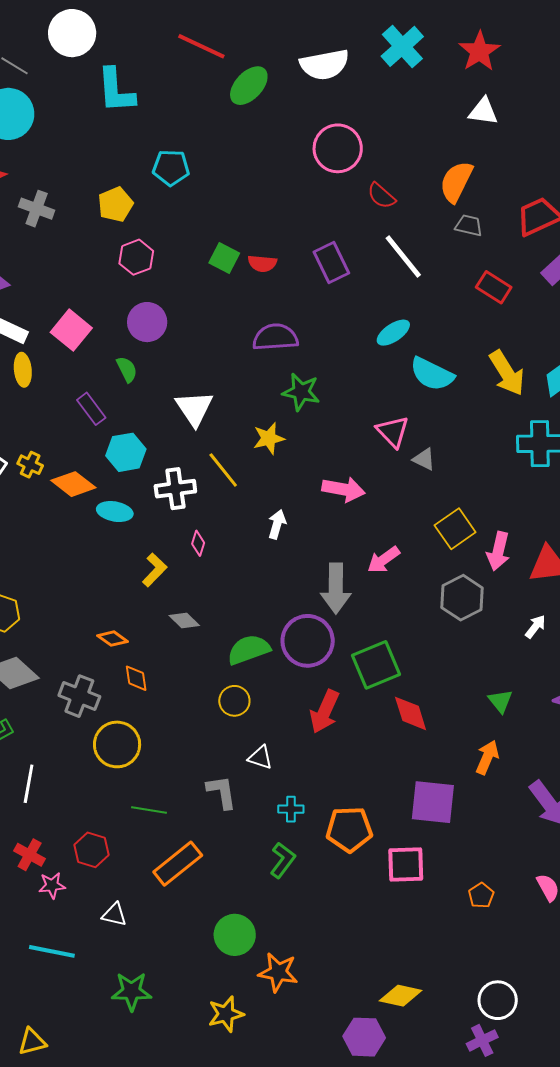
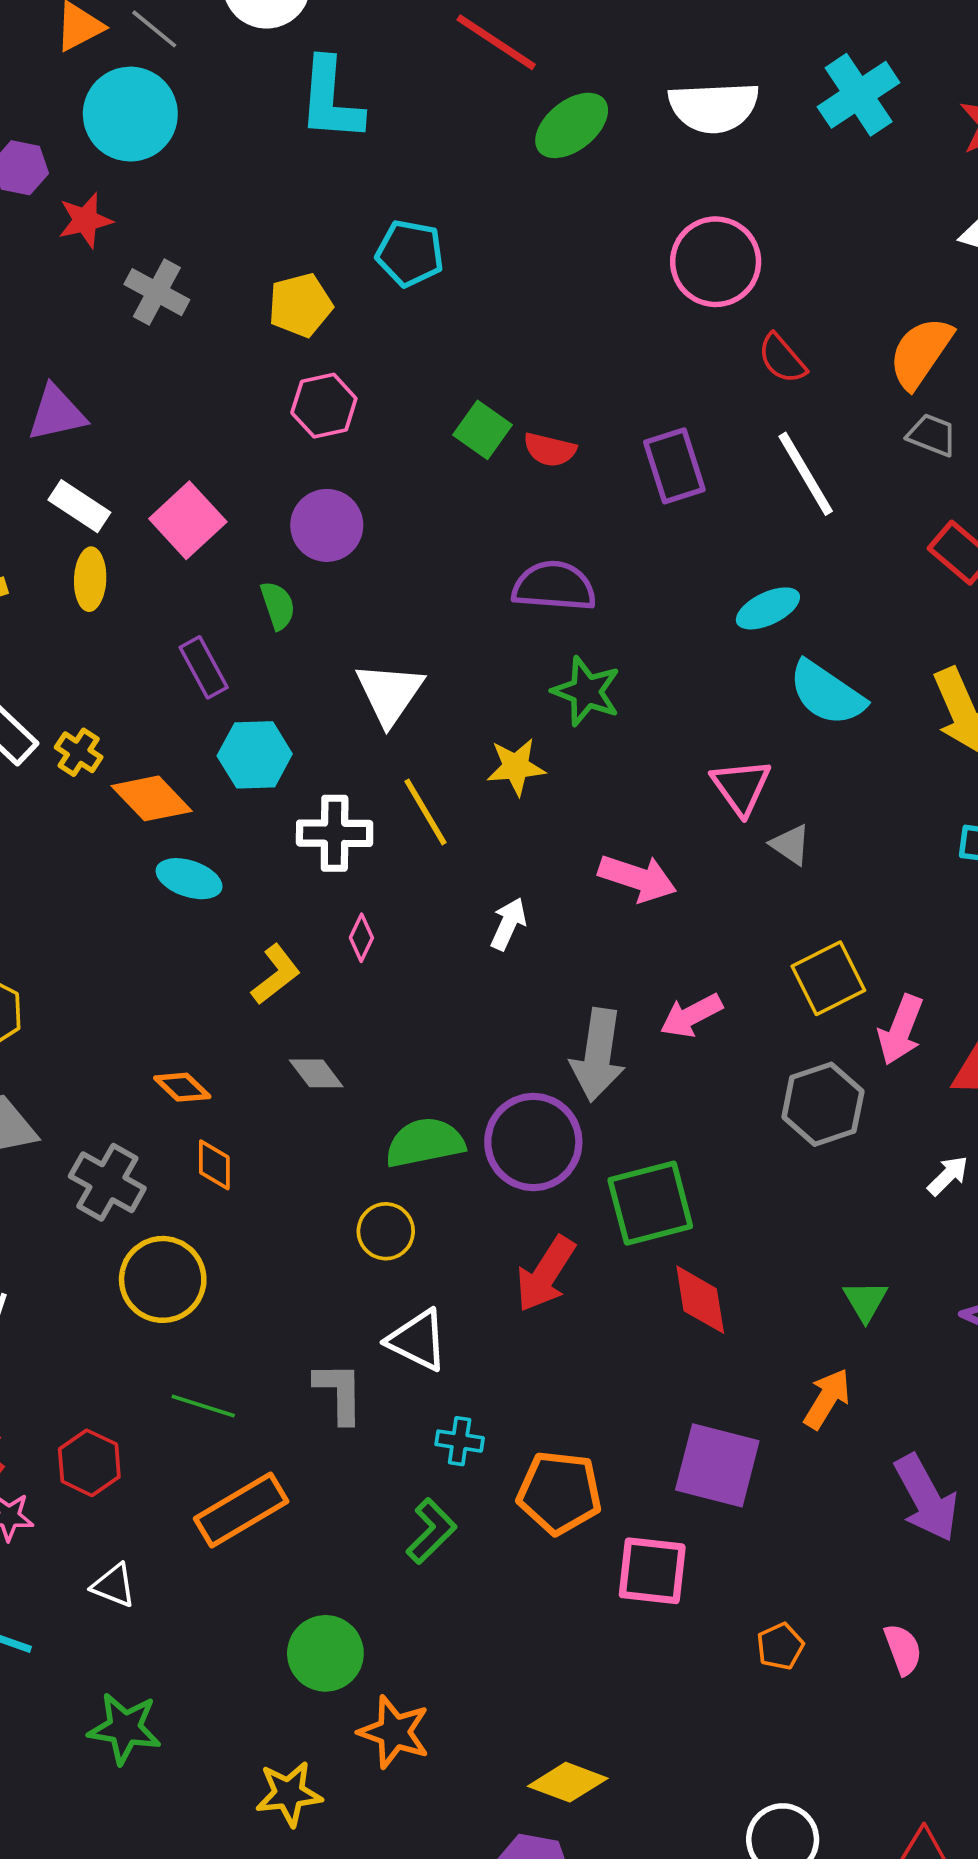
cyan ellipse: (115, 512) -> (189, 879), moved
white triangle: (260, 757) -> (418, 1340), size x1.4
yellow diamond: (401, 996) -> (568, 1782), moved

